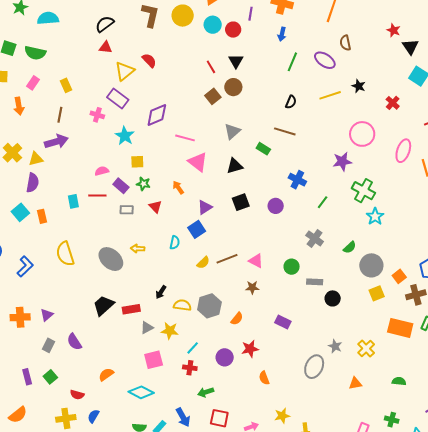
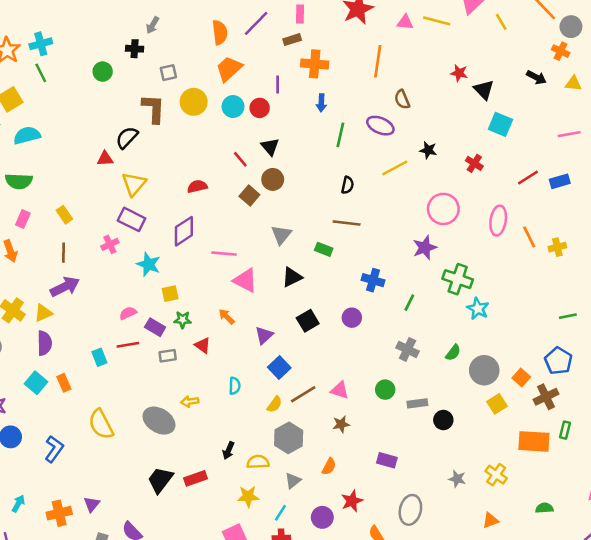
black semicircle: (105, 24) -> (127, 138), moved
red semicircle: (149, 60) -> (197, 186), moved, turned -49
pink cross: (97, 115) -> (110, 244), turned -32
blue square: (197, 229) -> (279, 367), moved
gray hexagon: (209, 306) -> (289, 438), moved
gray triangle: (147, 328) -> (293, 481), moved
gray ellipse: (314, 367) -> (410, 510), moved

